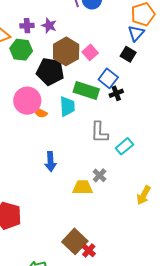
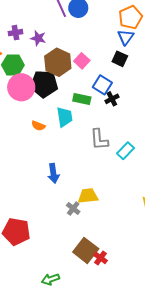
purple cross: (27, 26) -> (15, 33), moved
green rectangle: (86, 90) -> (82, 99), size x0.7
pink circle: (27, 101) -> (21, 87), moved
gray cross: (100, 175) -> (73, 208), moved

